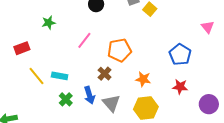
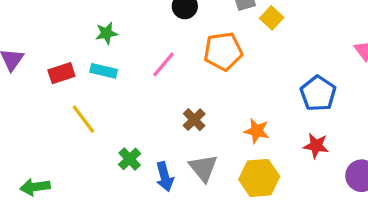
orange pentagon: (119, 50) -> (223, 51), moved
cyan rectangle: (60, 76) -> (104, 71), moved
blue arrow: (89, 95) -> (165, 177), moved

